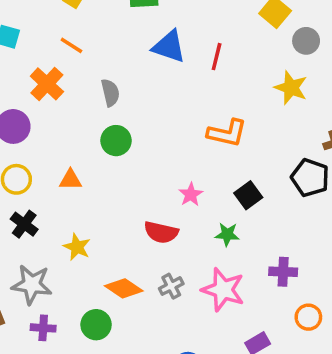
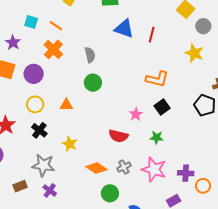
orange line: (71, 45) -> (56, 26), moved
black square: (248, 195) -> (162, 107), moved
purple cross: (283, 272) -> (186, 173), moved
green circle: (96, 325) -> (110, 193), moved
purple cross: (43, 328) -> (50, 190), turned 32

